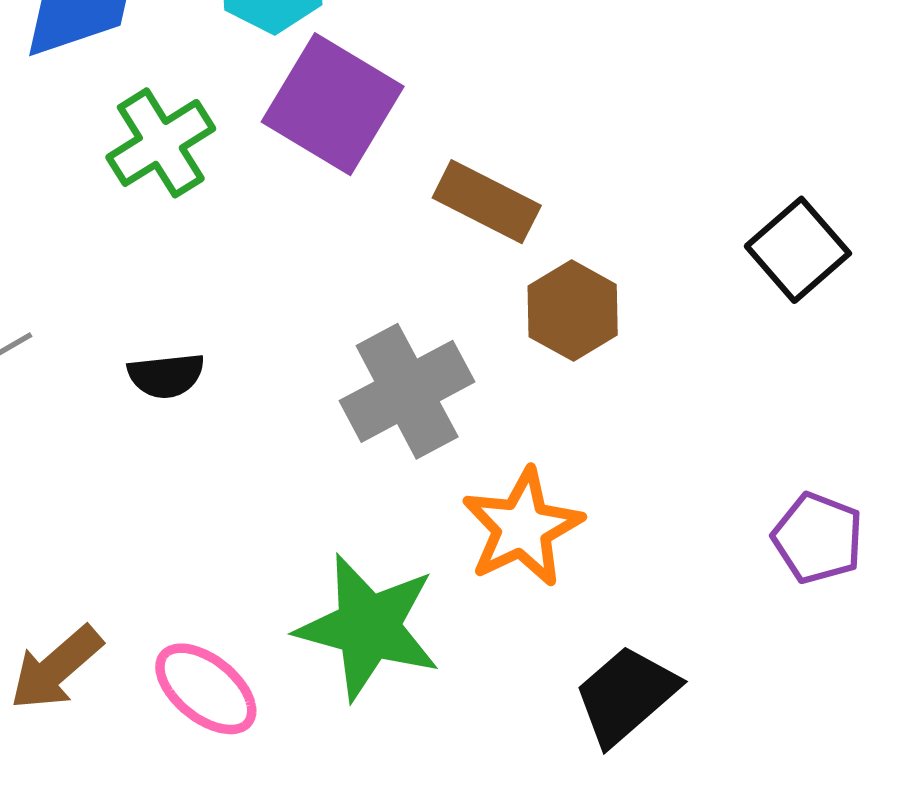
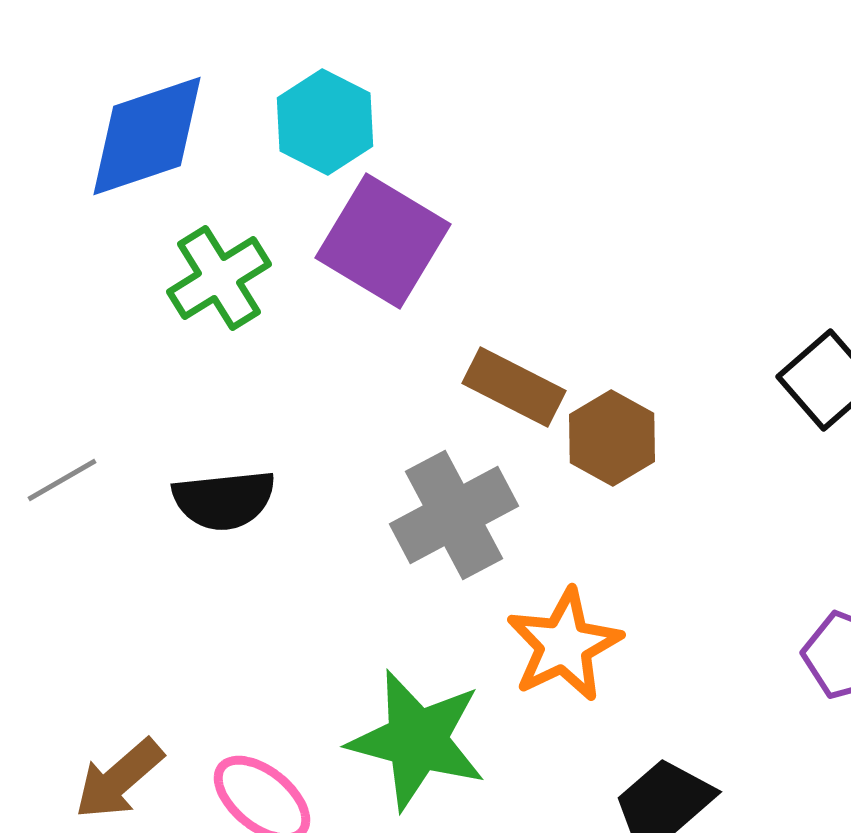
brown rectangle: (487, 202) -> (514, 387), moved
black semicircle: (166, 376) -> (224, 500), size x1.4

